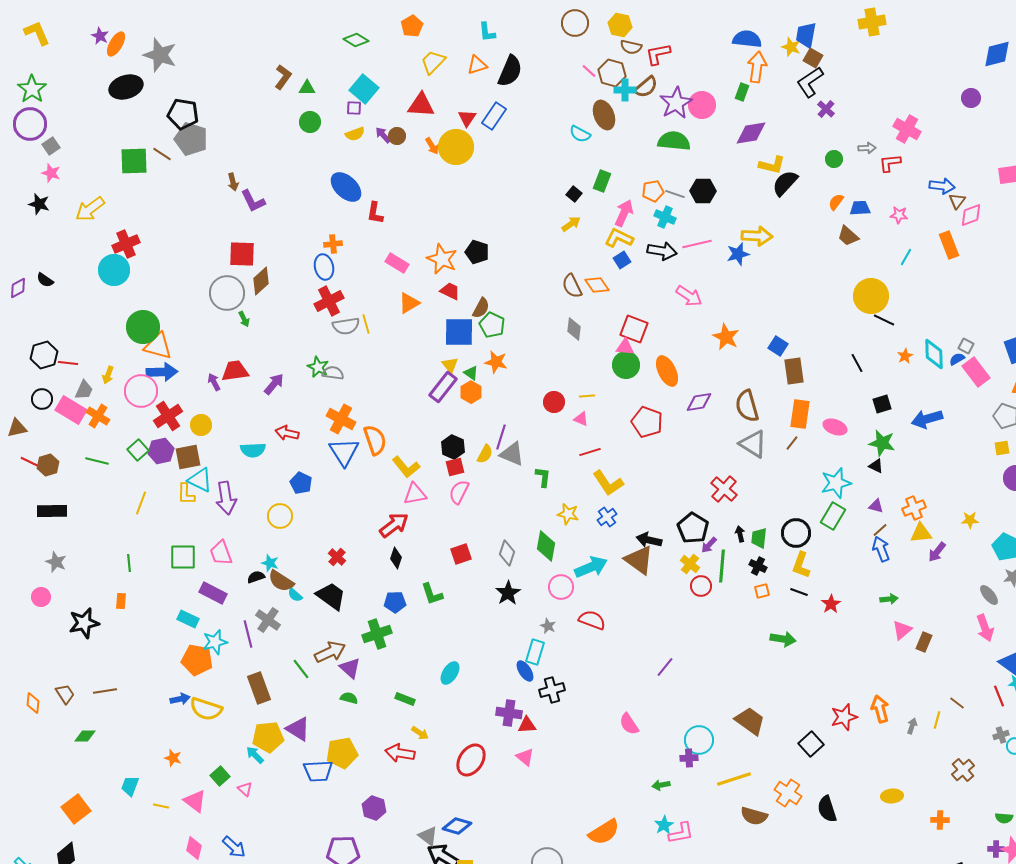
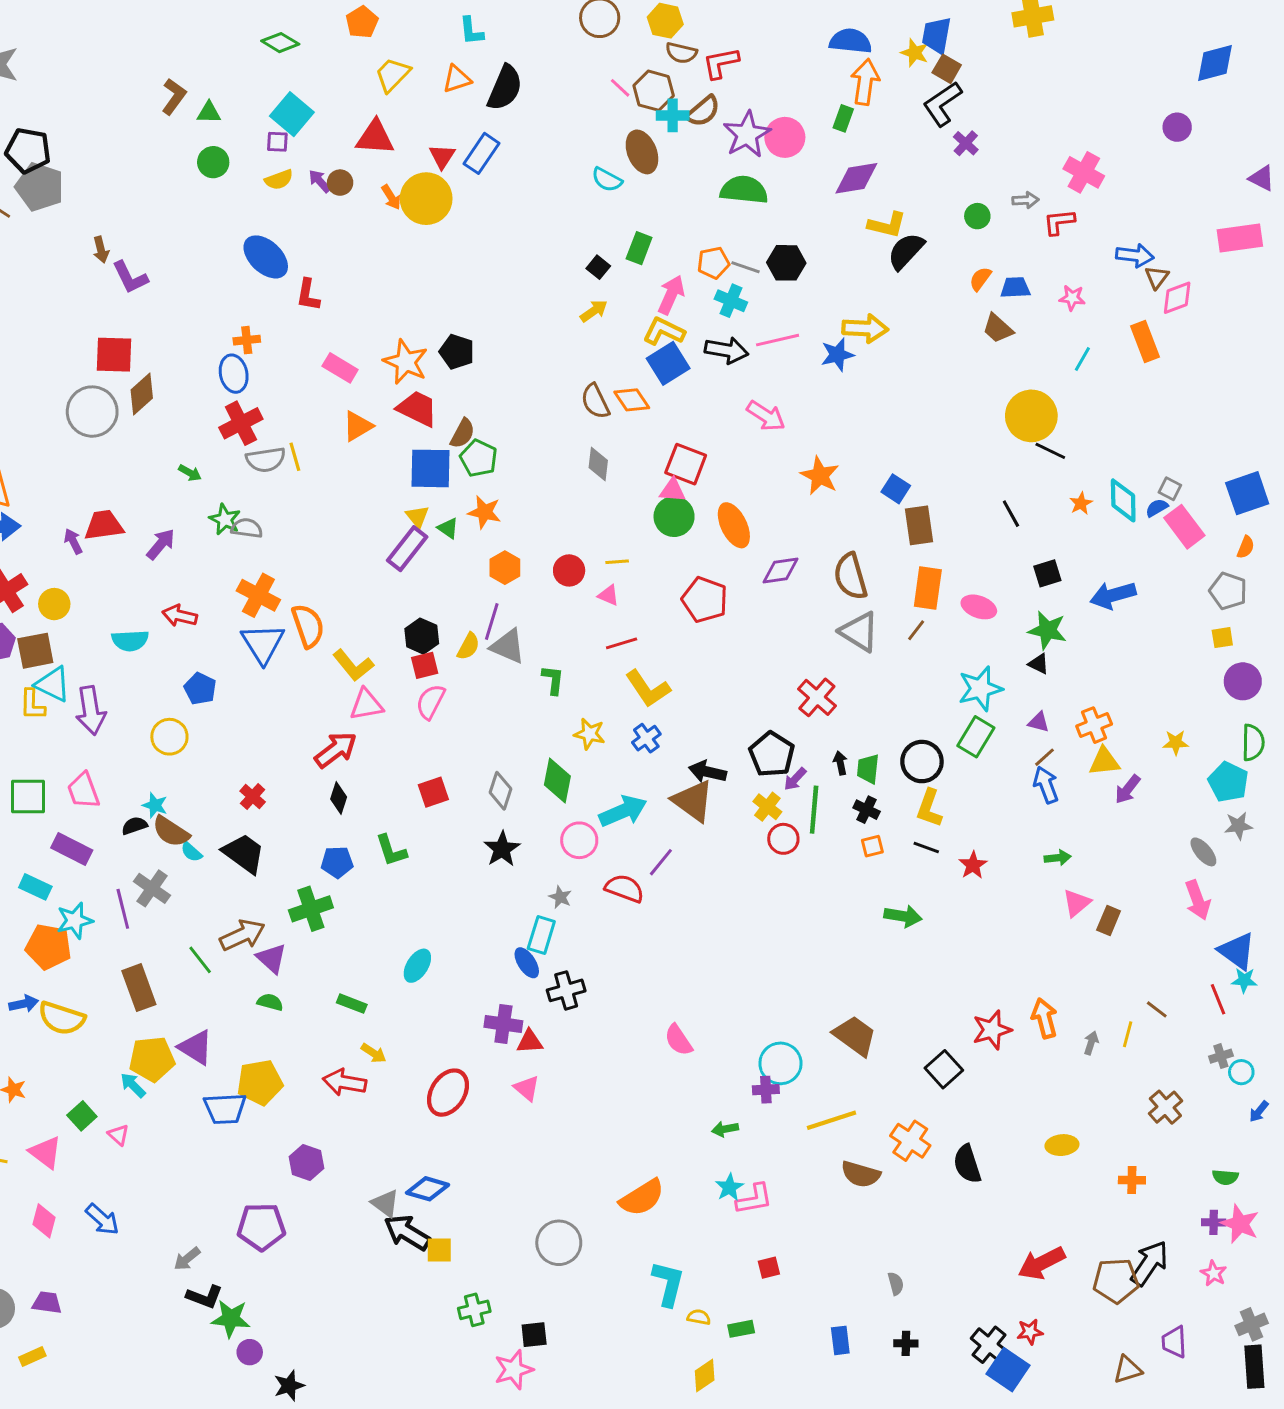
blue square: (622, 260) -> (668, 363), size x1.6
red trapezoid: (450, 291) -> (417, 409), size x1.4
green arrow: (244, 319) -> (190, 473), moved, turned -35
orange hexagon: (471, 392) -> (505, 568), moved
purple line: (665, 667) -> (661, 862), moved

